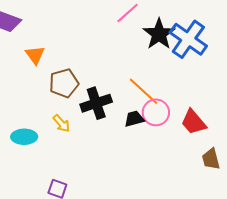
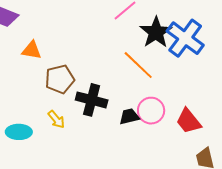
orange triangle: (35, 55) -> (32, 50), turned -45
orange line: (144, 91) -> (138, 65), moved
black cross: (96, 103) -> (92, 100), turned 32

